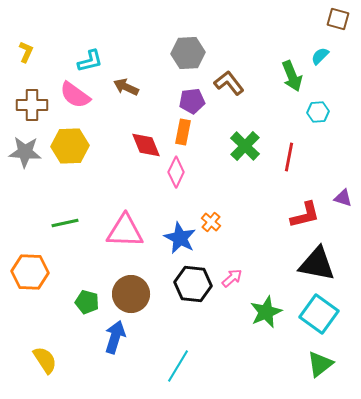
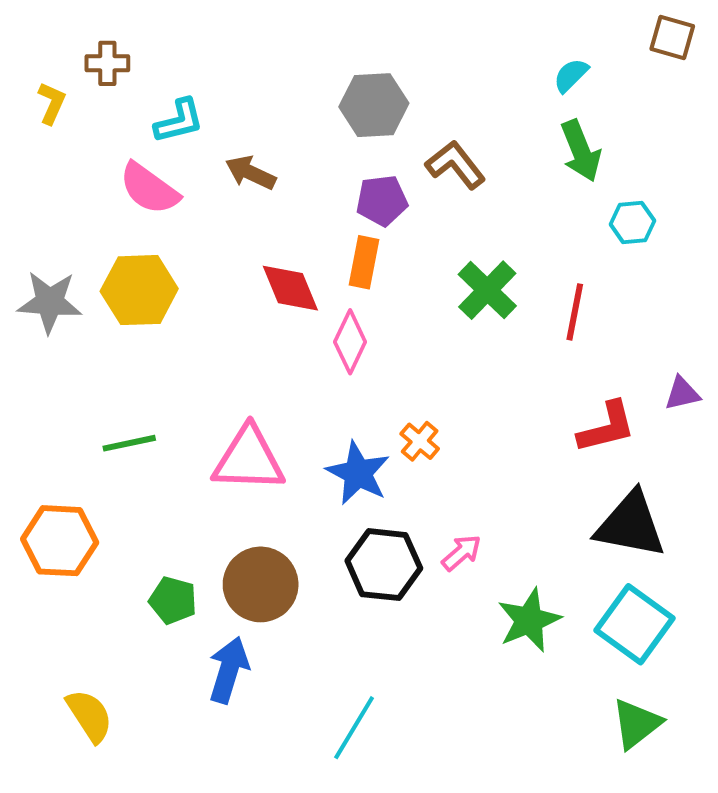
cyan semicircle: (320, 56) -> (571, 75), moved
brown cross: (32, 105) -> (107, 63), moved, size x0.7
purple triangle: (343, 198) -> (682, 394), turned -30

